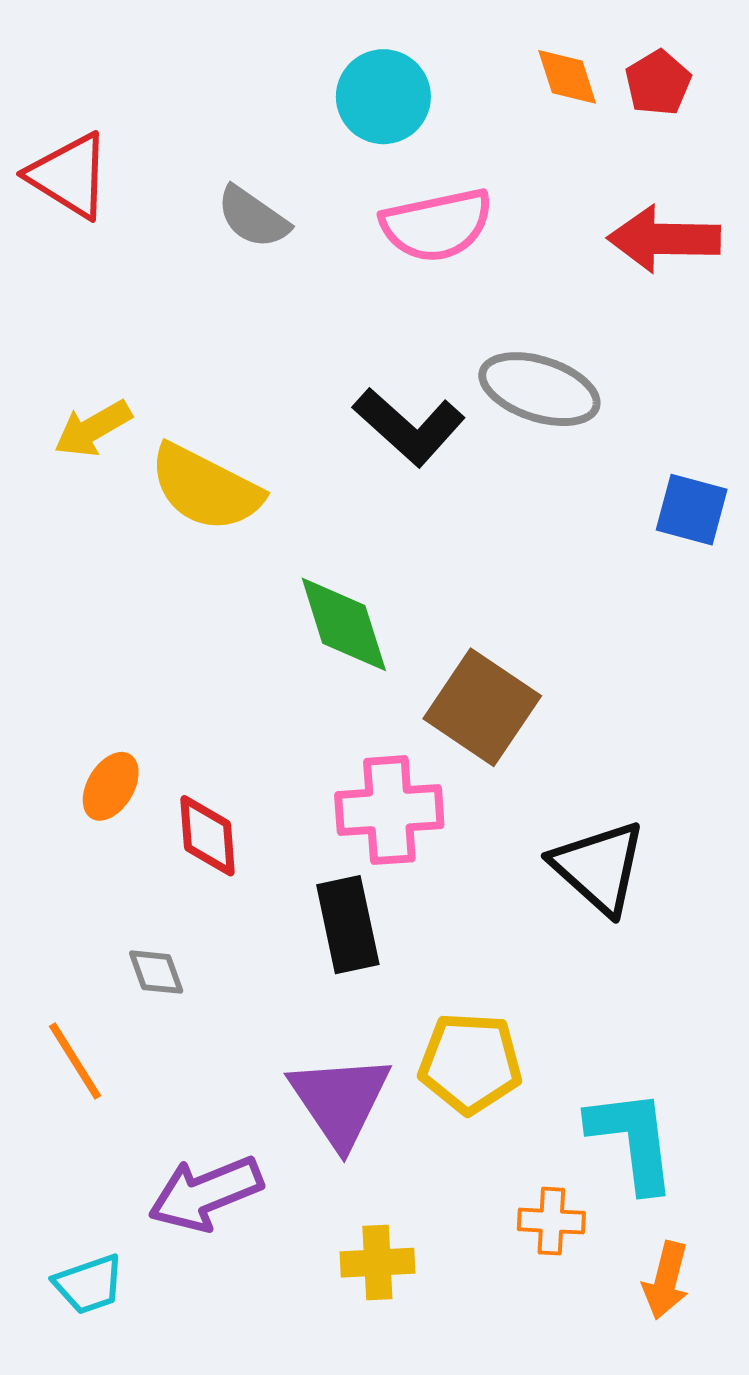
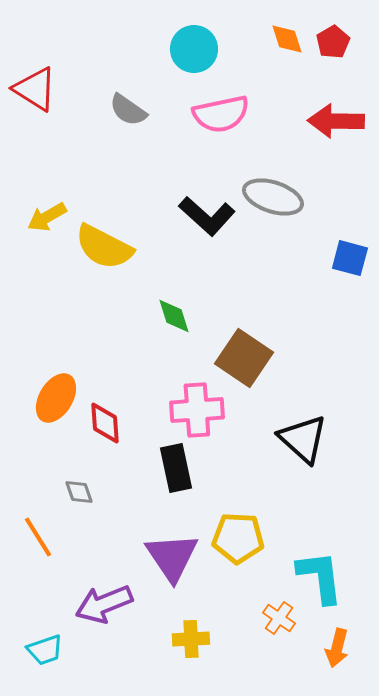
green diamond: (344, 624) -> (174, 316), size x0.7
orange ellipse: (111, 786) -> (56, 398), size x1.4
orange cross: (551, 1221) -> (279, 618), turned 32

